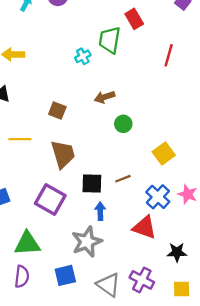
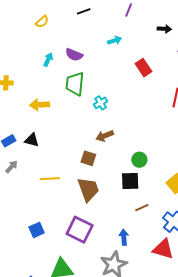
green trapezoid: (110, 40) -> (75, 84), moved
brown arrow: (105, 97) -> (105, 136), moved
brown square: (57, 111) -> (88, 158), moved
black square: (92, 184) -> (130, 181), moved

